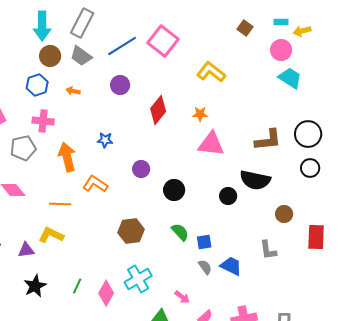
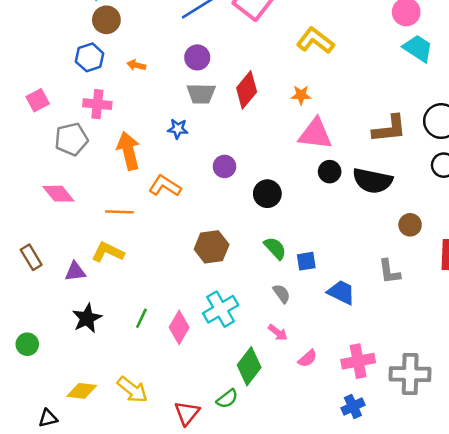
gray trapezoid: (81, 56) -> (201, 94), moved, turned -35
black circle: (228, 196) -> (330, 172), moved
gray semicircle: (205, 267) -> (282, 294), moved

